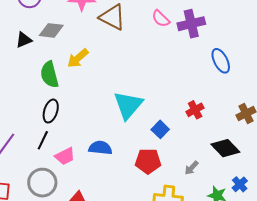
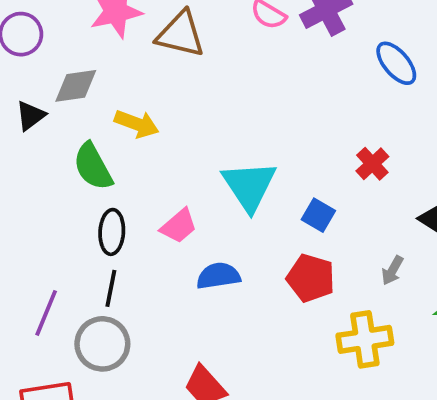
yellow arrow: (78, 58) -> (137, 124), turned -105
pink trapezoid: (65, 156) -> (179, 226), moved
red pentagon: (148, 161) -> (311, 278), turned 30
gray circle: (42, 183) -> (102, 344), moved

